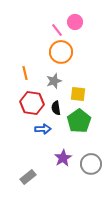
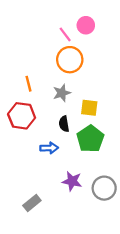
red hexagon: (32, 103) -> (22, 116), moved
purple star: (63, 158) -> (72, 181), turned -30

